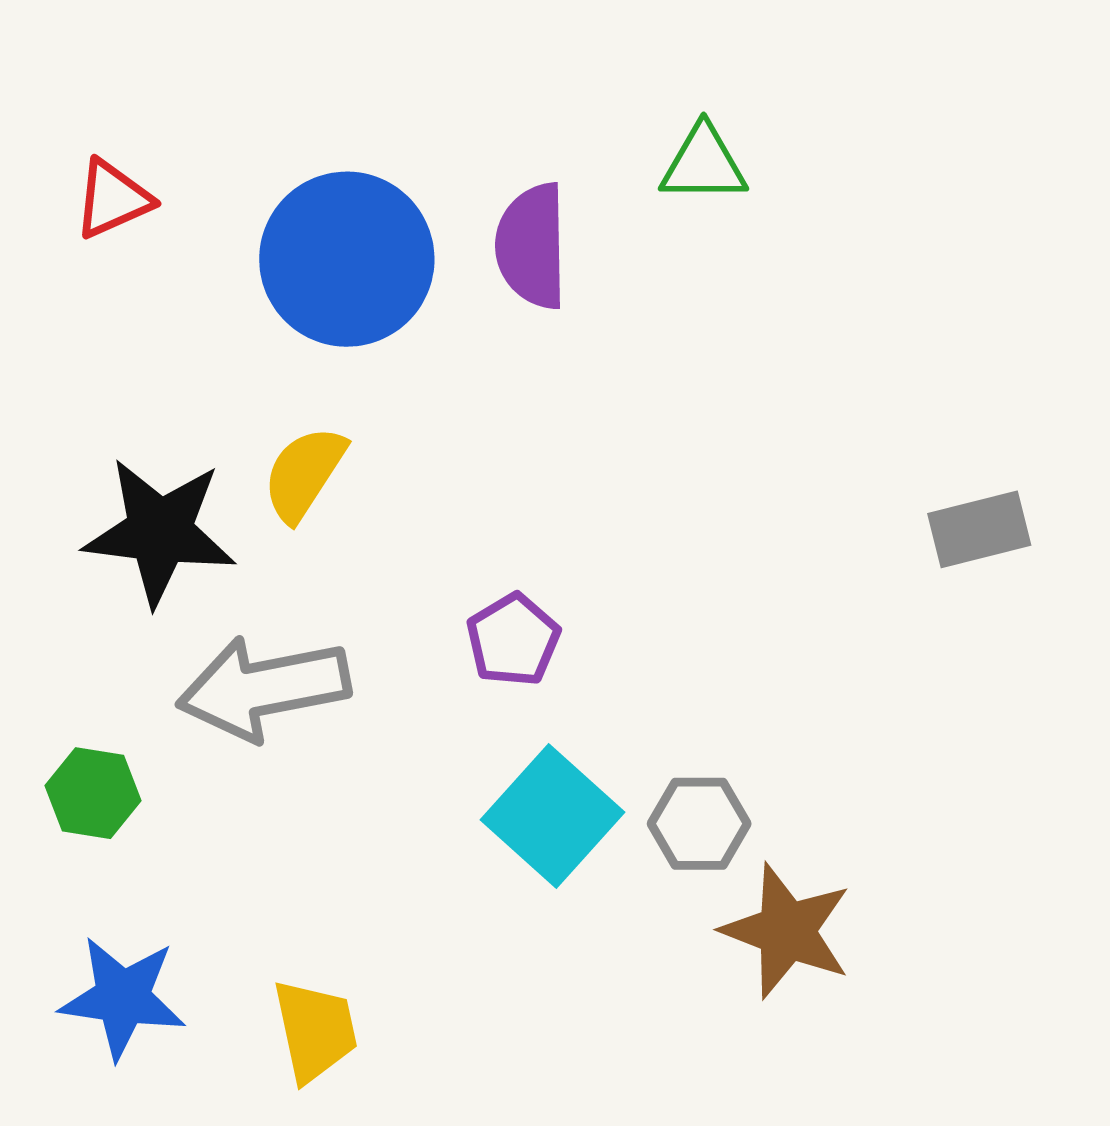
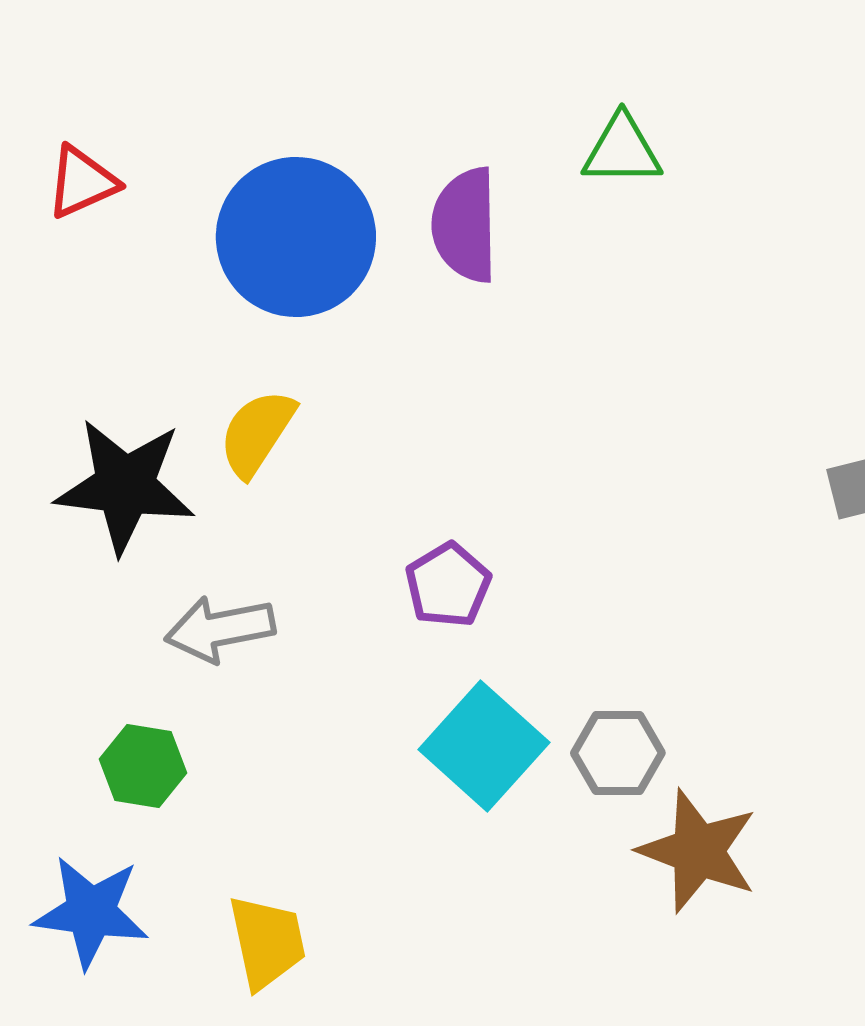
gray arrow: (264, 688) -> (220, 629), size x0.7
green hexagon: (93, 793) -> (143, 766), moved

